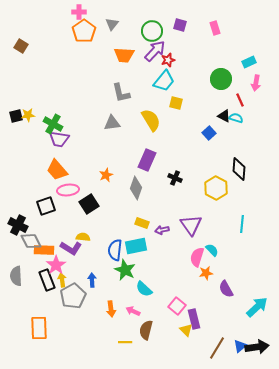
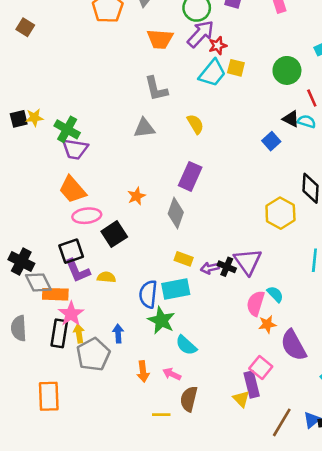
yellow square: (176, 103) -> (236, 68), moved
yellow semicircle: (151, 120) -> (195, 124), size x0.7
black cross: (175, 178) -> (227, 267), moved
black square: (46, 206) -> (71, 251), moved
purple L-shape: (71, 248) -> (78, 271), moved, turned 35
black rectangle: (47, 280) -> (59, 333), turned 30
purple semicircle: (226, 289) -> (293, 345), size x1.4
pink square: (177, 306) -> (261, 367), moved

